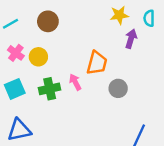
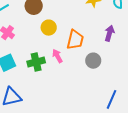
purple arrow: (131, 39) -> (110, 33), moved
yellow circle: (38, 57) -> (49, 28), moved

